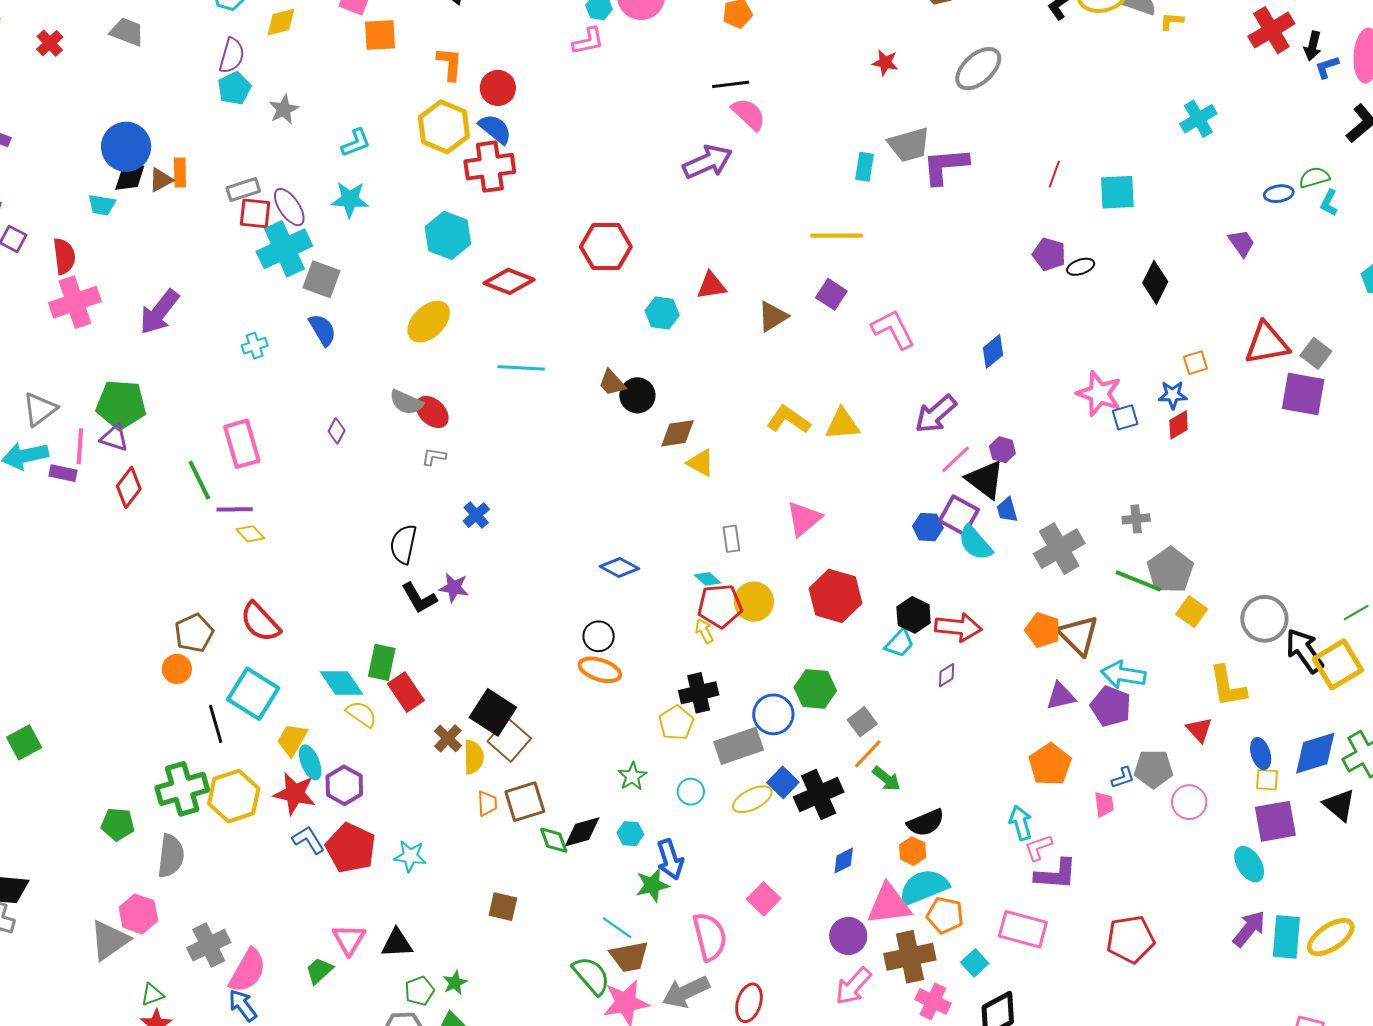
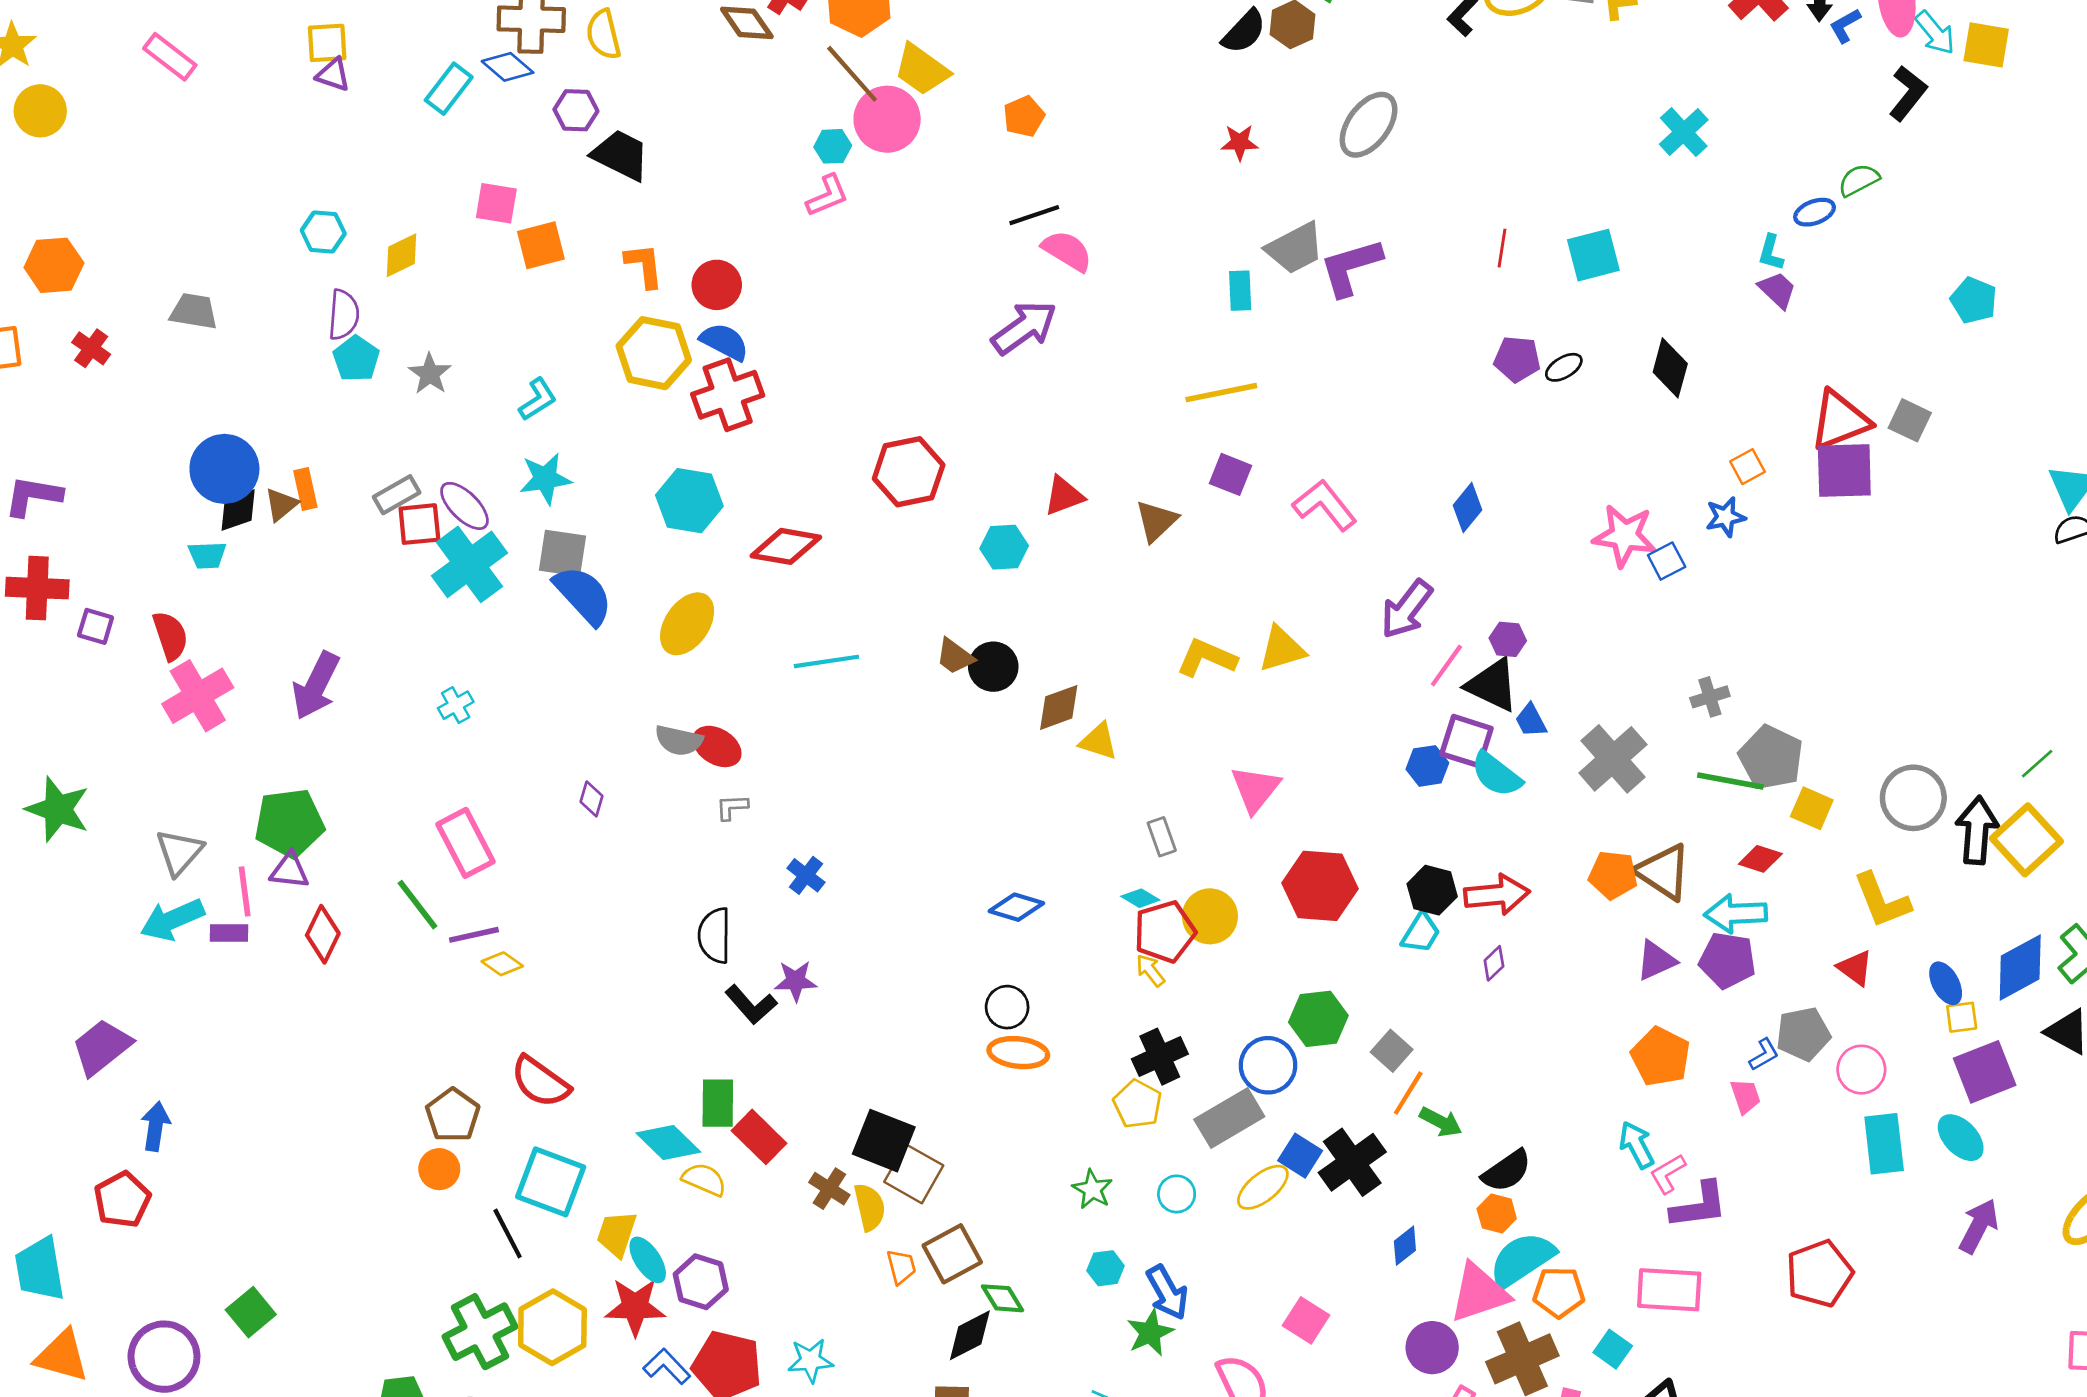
cyan L-shape: (1329, 203) -> (1771, 253), moved
gray square: (322, 279) -> (562, 553), moved
blue semicircle: (322, 330) -> (583, 595), moved, size x1.4
purple square: (1303, 394) -> (1844, 471), moved
red diamond: (1179, 425) -> (1760, 859), moved, turned 60
black arrow: (1304, 651) -> (1977, 830), turned 51
black diamond: (582, 832) -> (970, 1335), moved
cyan rectangle: (1286, 937) -> (1884, 1144), moved

